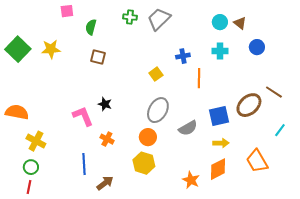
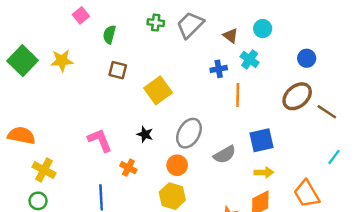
pink square: (67, 11) -> (81, 15), turned -32
brown triangle: (240, 23) -> (231, 36), moved
cyan cross: (220, 51) -> (250, 59), moved, turned 35
yellow square: (156, 74) -> (158, 90), moved, size x1.6
black star: (105, 104) -> (145, 134), moved
brown ellipse: (249, 105) -> (297, 96), moved

